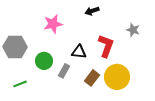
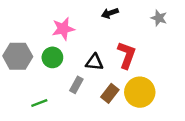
gray star: (133, 30) -> (159, 18), moved
green circle: (44, 61) -> (52, 57), moved
green line: (20, 84) -> (39, 103), moved

